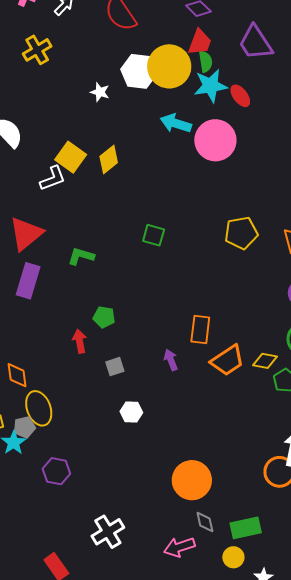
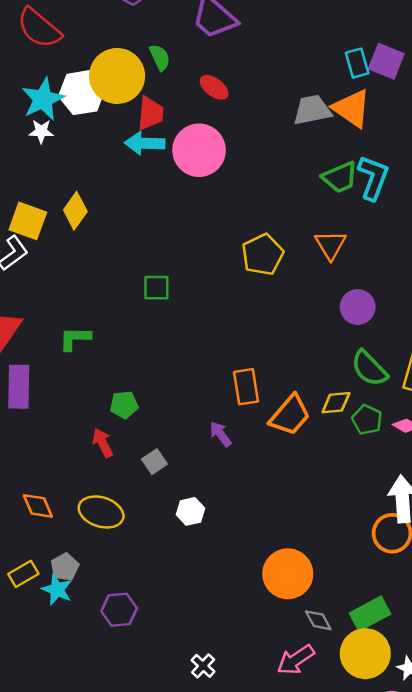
red trapezoid: (200, 42) -> (150, 113), moved
cyan star: (211, 86) -> (43, 99), moved
yellow ellipse: (39, 408) -> (101, 512), moved, turned -36
white cross: (108, 532) -> (203, 666), size x0.6
yellow circle: (233, 557) -> (365, 654), size x1.8

